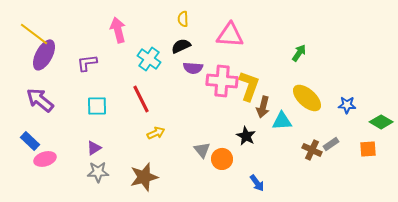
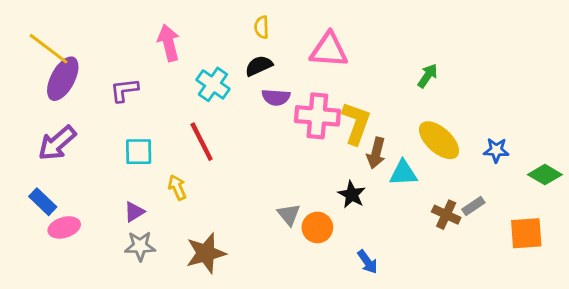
purple arrow: (40, 100) -> (57, 143), turned -80
yellow arrow: (156, 133) -> (177, 187), moved, turned -90
orange square: (368, 149) -> (526, 233), moved, size x1.4

